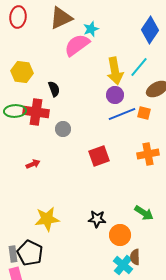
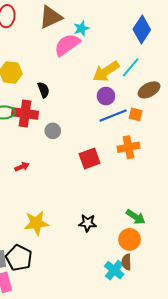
yellow arrow: (115, 71) -> (106, 71), turned 68
orange cross: (148, 154) -> (129, 147), moved
orange circle: (120, 235) -> (130, 239), moved

